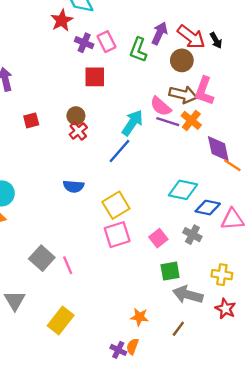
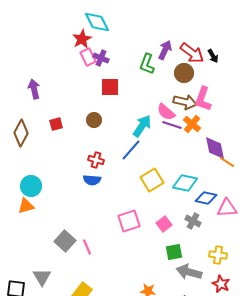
pink rectangle: (107, 42) -> (88, 57), moved
red cross: (78, 131) -> (96, 160), moved, turned -35
yellow square: (116, 205) -> (152, 180), moved

